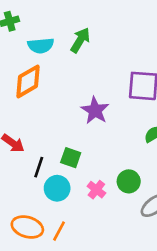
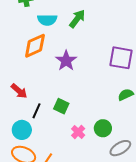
purple star: (95, 110) -> (66, 61), moved
cyan circle: (57, 188) -> (22, 130), moved

